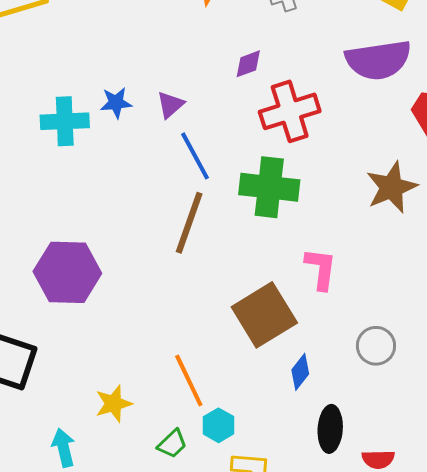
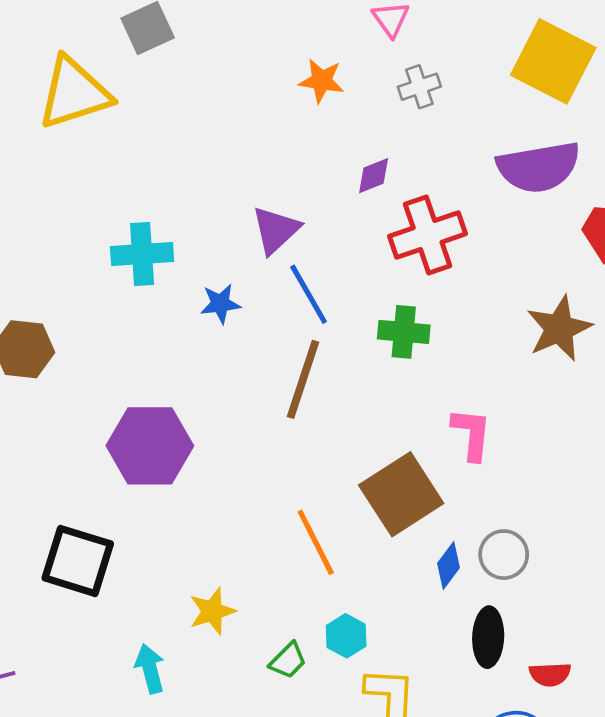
blue star: (116, 103) -> (220, 304), moved
purple triangle: (170, 105) -> (276, 230), size x1.4
green cross: (269, 187) -> (404, 332), size x0.7
gray circle: (376, 346) -> (504, 555), moved
orange line: (189, 380) -> (316, 542), moved

